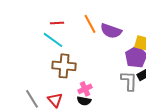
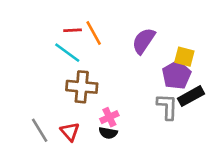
orange line: (90, 24) -> (94, 33), moved
purple semicircle: (111, 31) -> (144, 41), turned 105

